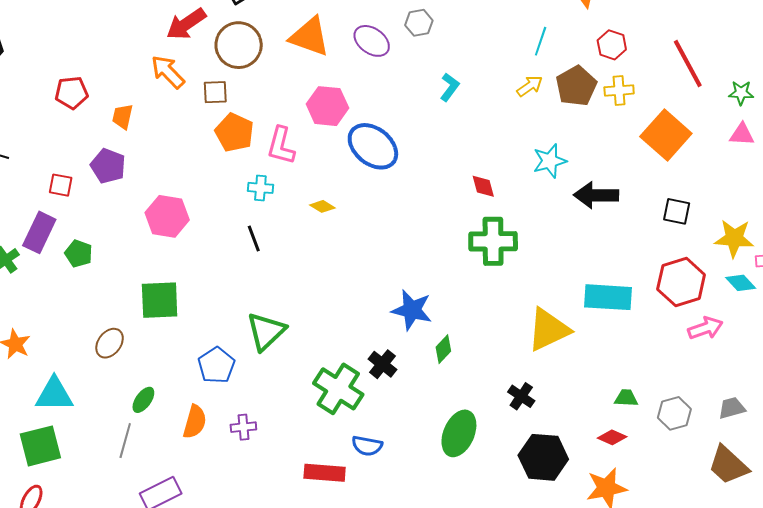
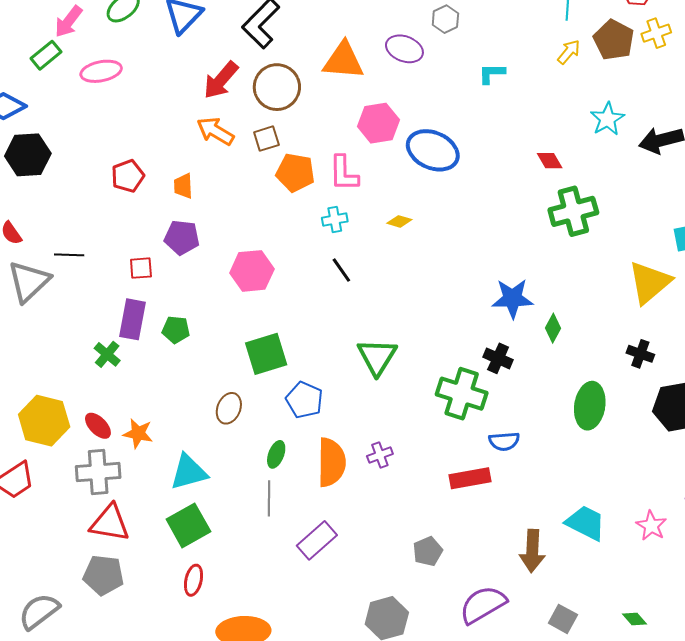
cyan L-shape: (450, 87) -> (492, 73), turned -112
blue pentagon: (216, 365) -> (304, 400), moved
orange semicircle: (195, 422) -> (331, 462), size x1.4

